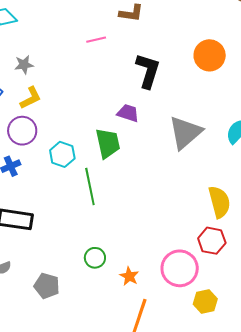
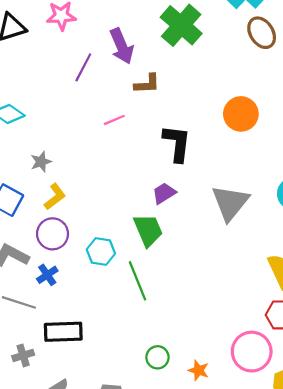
purple trapezoid: (128, 113) -> (164, 193), turned -40

